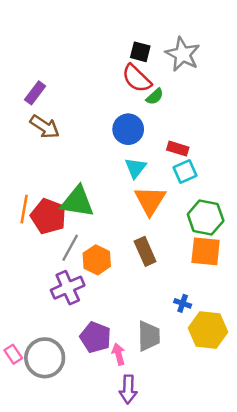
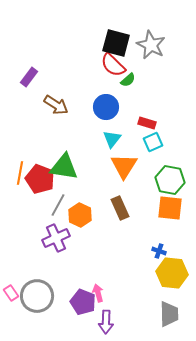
black square: (140, 52) -> (116, 43), size x1.6
brown arrow: (45, 127) -> (56, 105), moved
blue cross: (183, 303) -> (159, 251), moved
gray trapezoid: (149, 336) -> (169, 314), moved
purple pentagon: (96, 337) -> (83, 302), moved

